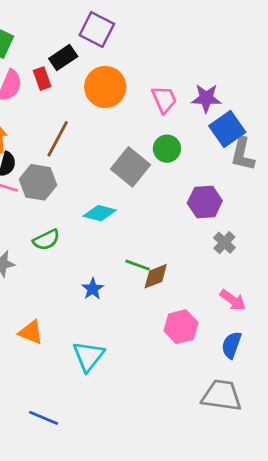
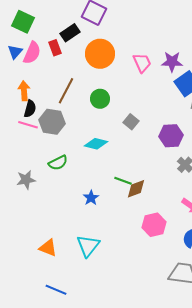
green circle: (167, 149) -> (100, 99), moved
gray square: (130, 167) -> (131, 122), moved, size x0.6
orange triangle: (31, 332) -> (48, 248), moved

